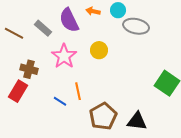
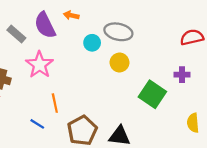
cyan circle: (118, 10) -> (92, 43), moved
yellow circle: (99, 50) -> (120, 63), moved
blue line: (60, 101) -> (37, 124), moved

